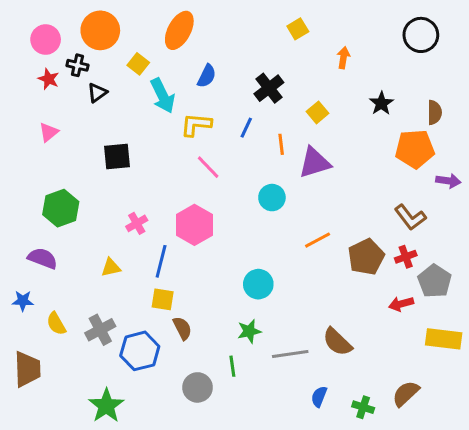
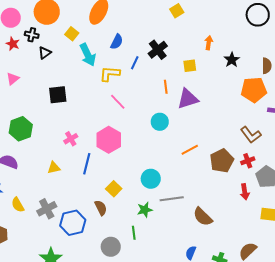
orange arrow: (343, 58) -> (209, 43), moved
yellow square: (318, 112) -> (190, 66), turned 32
blue line: (246, 128) -> (135, 63), moved
yellow square: (163, 299) -> (114, 189), moved, turned 35
red arrow: (401, 304) -> (245, 192), turned -84
gray line: (290, 354) -> (172, 199), moved

